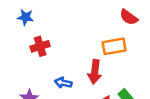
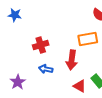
red cross: (40, 46) -> (41, 45), moved

